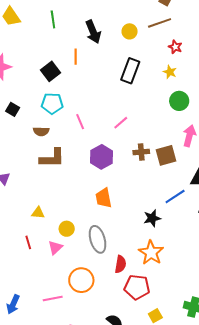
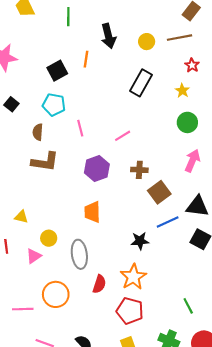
brown semicircle: (41, 131) -> (38, 132), turned 84
brown square: (166, 155) -> (159, 192), moved, turned -30
red pentagon: (137, 287) -> (130, 311), moved

